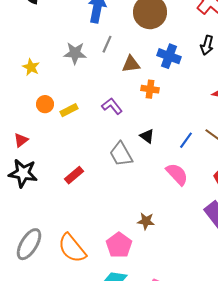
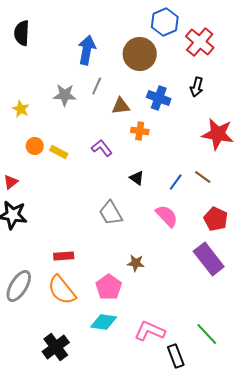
yellow rectangle: (69, 110) -> (59, 152), turned 54
gray trapezoid: (121, 154) -> (111, 213), moved
red rectangle: (74, 175) -> (64, 256), moved, turned 36

